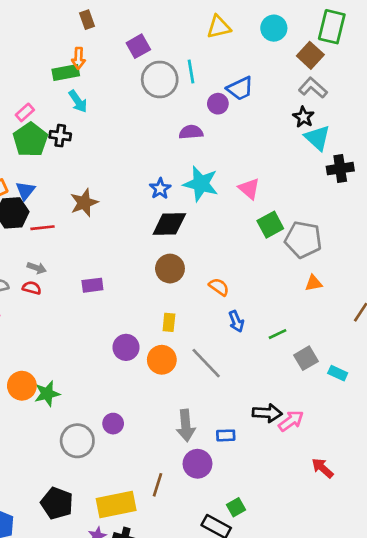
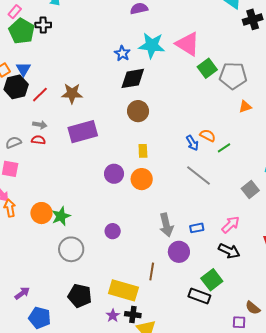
pink triangle: (249, 189) -> (188, 44), size x1.5
brown star: (84, 203) -> (72, 93), moved, turned 30
red line: (43, 228) -> (40, 95), turned -30
purple rectangle: (92, 285) -> (83, 132), size x1.8
orange semicircle: (219, 287) -> (208, 135), moved
gray square: (306, 358) -> (250, 190), moved
gray line: (206, 363) -> (199, 176), moved
black arrow: (267, 413) -> (229, 251), moved, turned 30
pink arrow: (291, 421) -> (231, 225), moved
gray circle: (77, 441) -> (71, 249), moved
yellow rectangle: (116, 505) -> (123, 290), turned 36
green square: (236, 507) -> (212, 280), size x1.5

